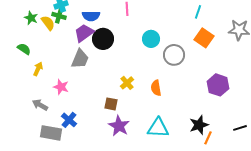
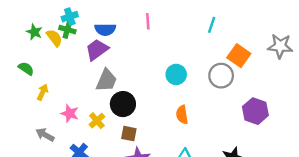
cyan line: (198, 12) -> (212, 25), moved
black circle: (103, 39) -> (123, 104), moved
cyan circle: (151, 39) -> (176, 74), moved
gray circle: (174, 55) -> (221, 76), moved
gray trapezoid: (80, 59) -> (106, 80), moved
yellow cross: (127, 83) -> (97, 121), moved

